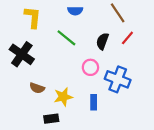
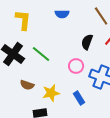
green line: (66, 38) -> (41, 54), moved
blue rectangle: (94, 102) -> (79, 98), turned -32

